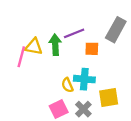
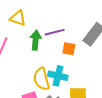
yellow triangle: (34, 47) -> (18, 18), moved
yellow semicircle: (67, 85) -> (42, 79), size x1.6

